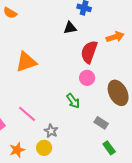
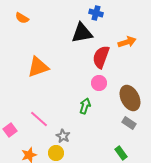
black triangle: (70, 28) -> (82, 33), size x1.6
green arrow: (73, 101) -> (85, 106), turned -126
gray rectangle: (101, 123) -> (129, 123), moved

